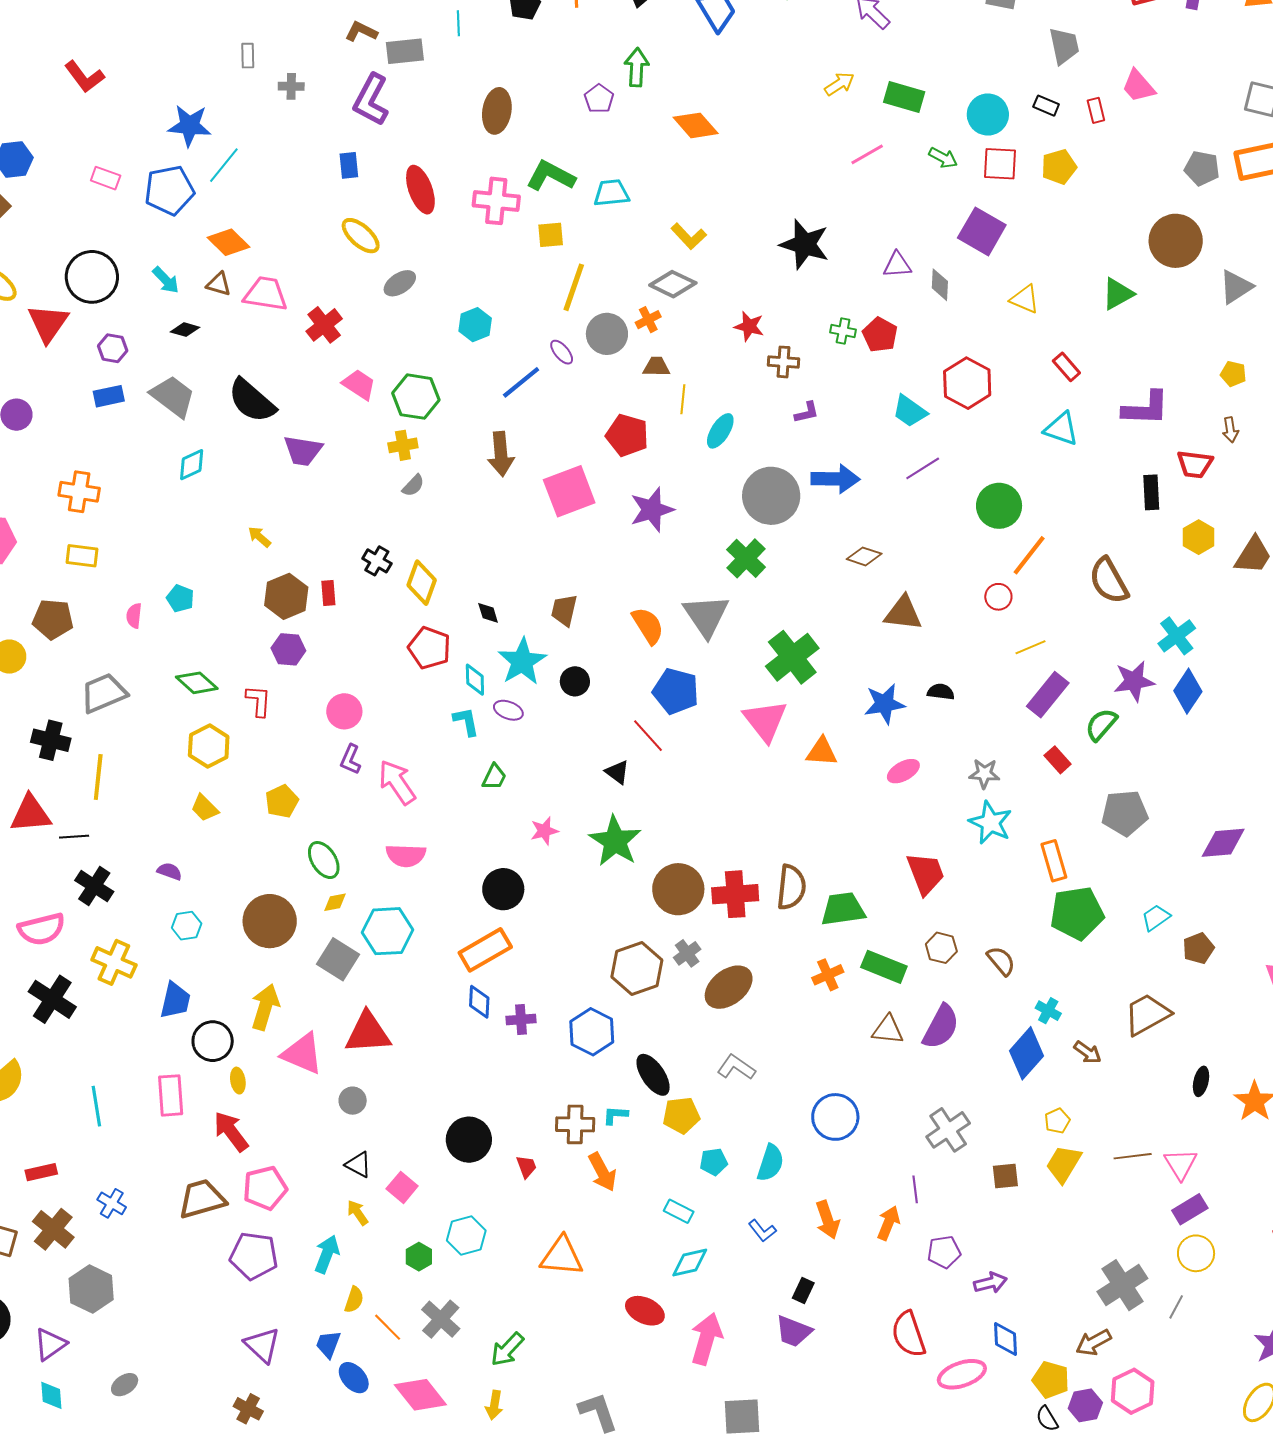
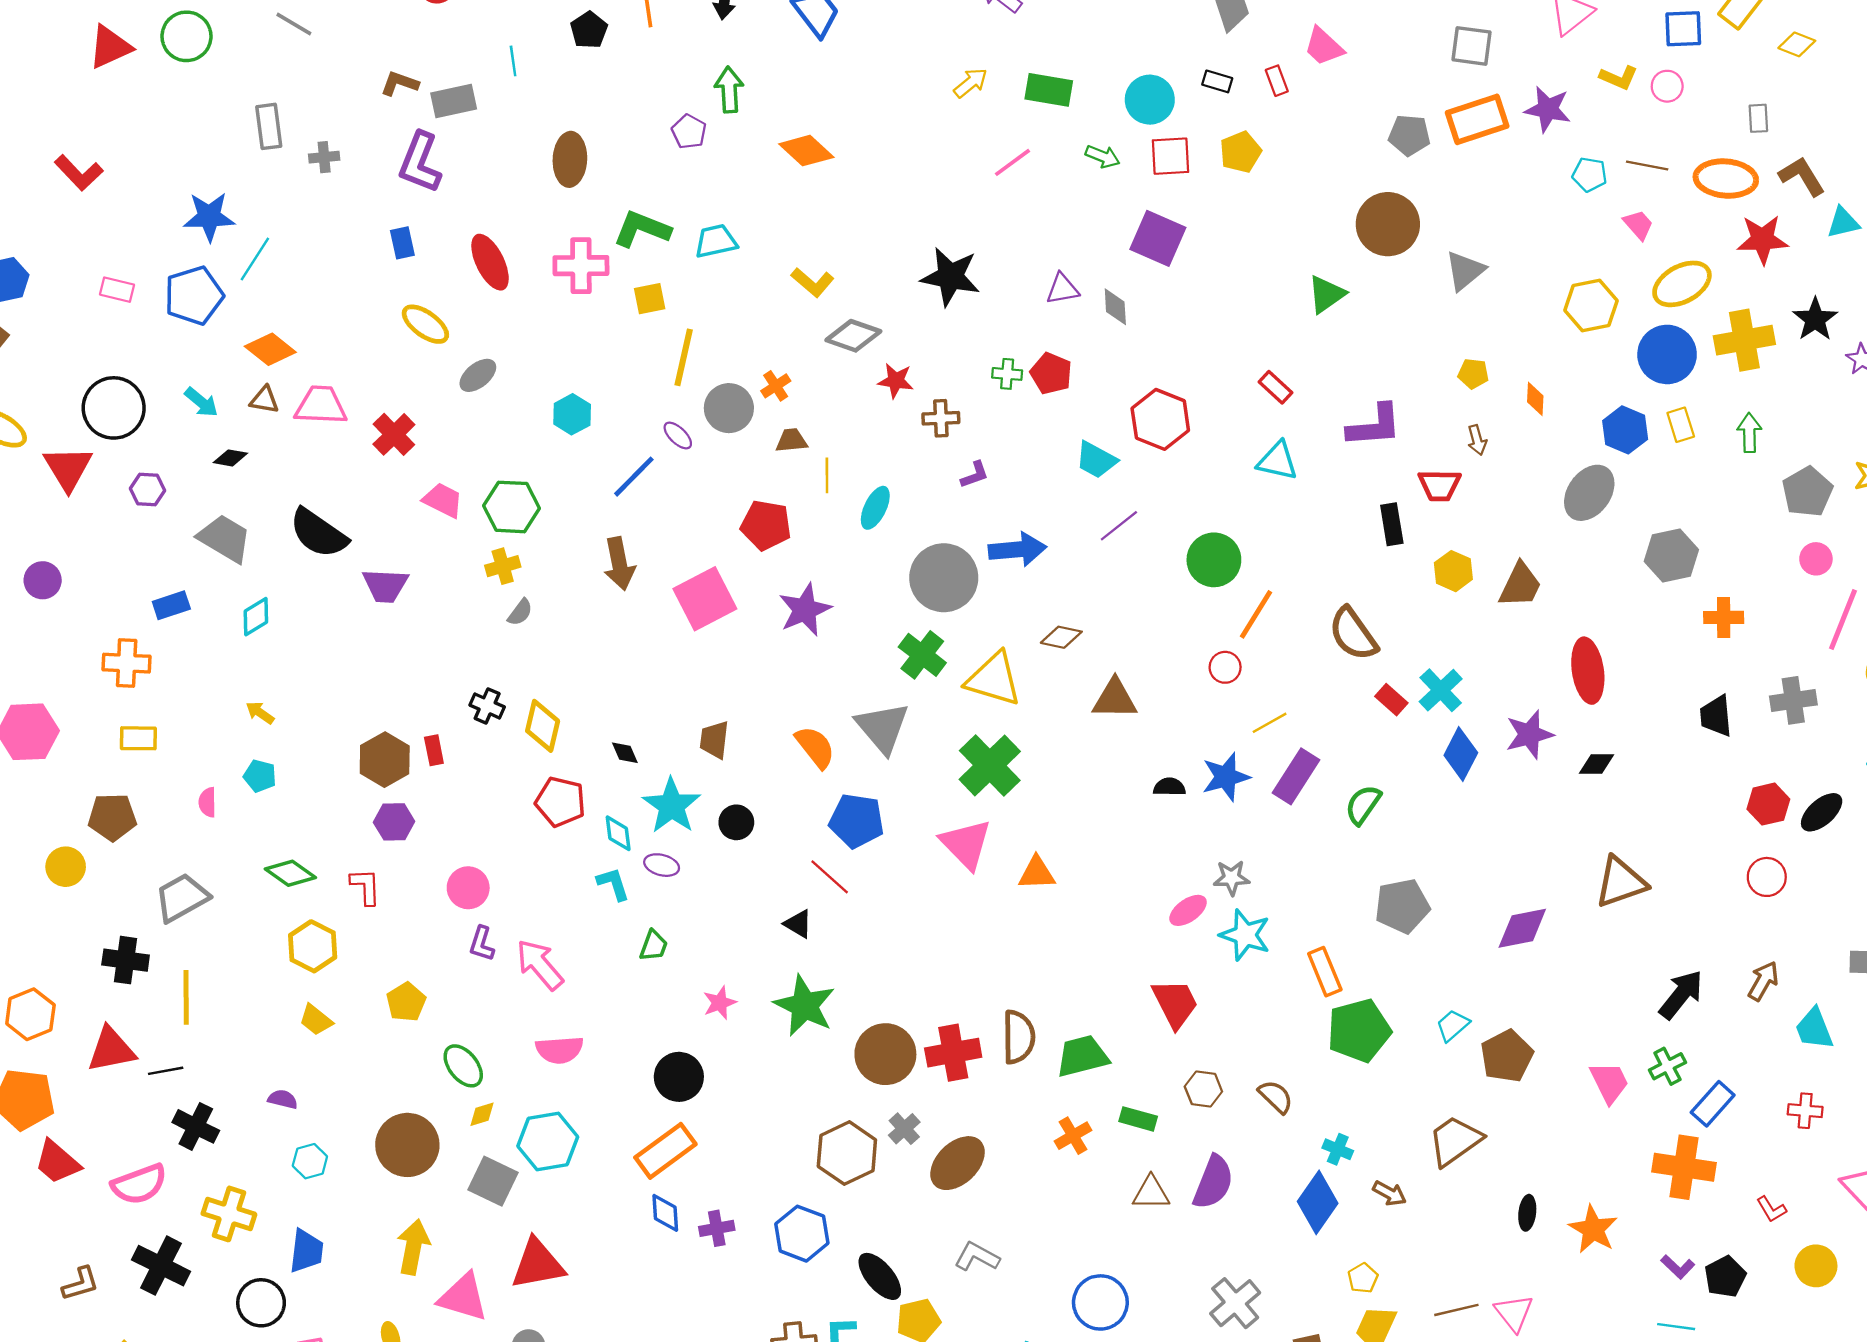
gray rectangle: (248, 56) -> (269, 126), size x1.5
gray diamond: (673, 284) -> (853, 336), moved
yellow triangle: (1025, 299) -> (994, 679), moved, size x1.6
blue rectangle: (109, 396) -> (171, 605), moved
yellow arrow: (259, 537) -> (260, 713), moved
purple star: (1134, 681) -> (1529, 734), moved
blue star: (885, 704) -> (1226, 777), moved
red rectangle: (1058, 760) -> (1391, 700), moved
pink ellipse: (903, 771) -> (1188, 910), moved
brown pentagon: (1198, 948) -> (1507, 1056), size x1.4
green rectangle: (884, 967) -> (1138, 1119), size x0.7
black circle: (213, 1041) -> (261, 1303), moved

